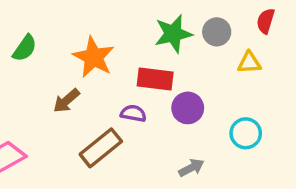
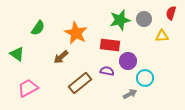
purple semicircle: (133, 113) -> (107, 71), moved
cyan circle: (246, 133) -> (145, 78), moved

